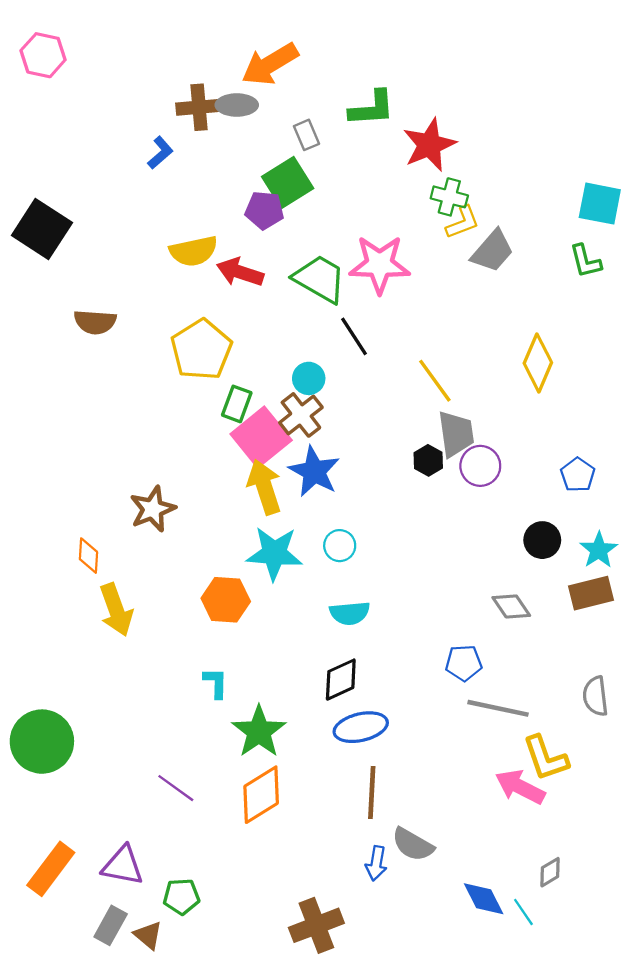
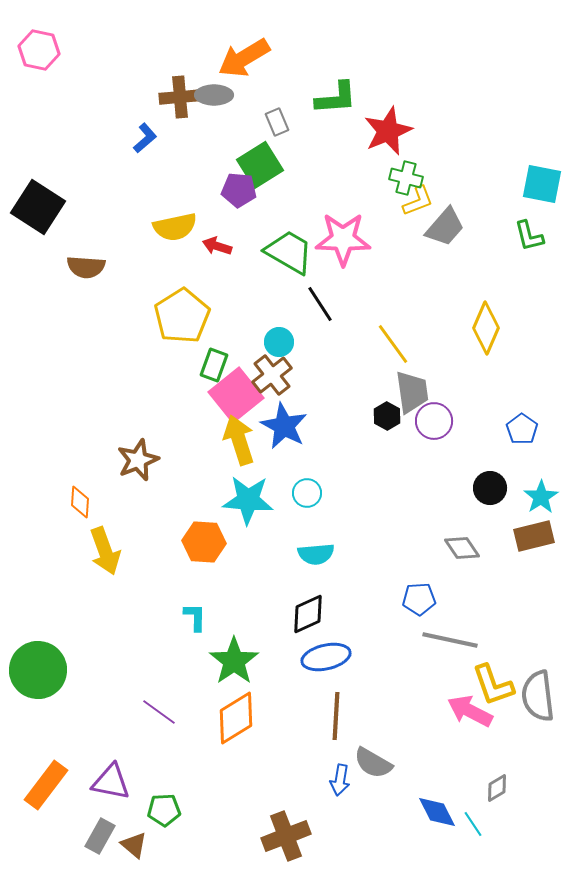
red arrow: (240, 272) -> (217, 246), size x0.7
brown semicircle: (95, 322) -> (86, 267), moved
gray semicircle: (595, 696) -> (538, 696), moved, size x1.4

